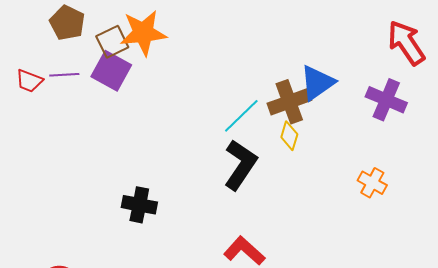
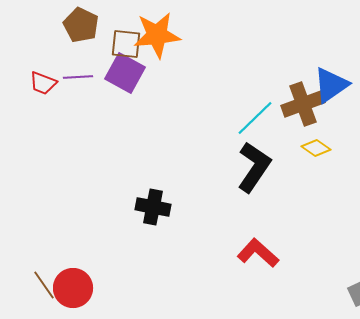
brown square: (112, 42) -> (126, 44), turned 32
yellow diamond: (289, 136) -> (316, 148), moved, turned -72

